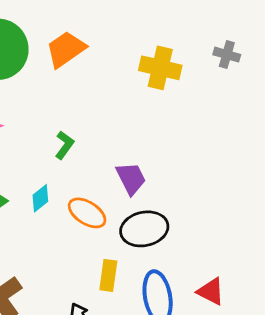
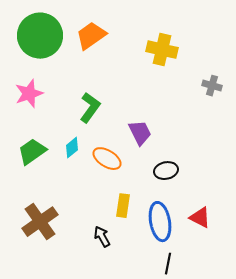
gray cross: (227, 55) -> (212, 86), moved
green L-shape: (64, 145) -> (90, 108), size x1.4
black ellipse: (144, 229) -> (166, 171), moved, size x0.7

